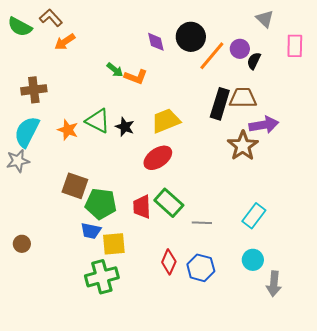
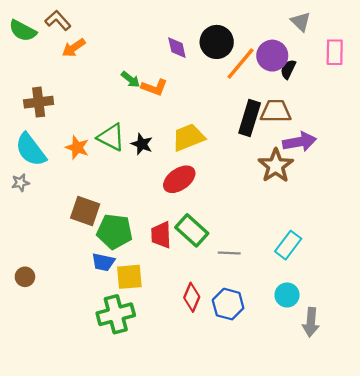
purple circle: (240, 49) -> (272, 56), size x1.4
cyan semicircle: (27, 132) -> (31, 150), turned -64
gray star: (18, 161) -> (20, 183), size x0.7

